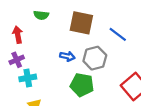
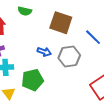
green pentagon: (82, 85) -> (33, 80), moved, turned -30

